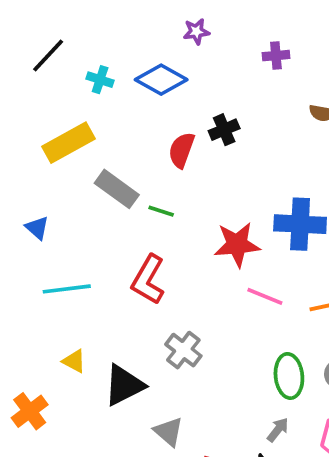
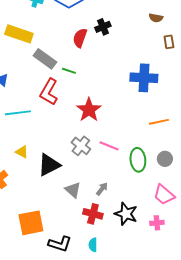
yellow rectangle: (69, 143) -> (19, 34), turned 48
red star: (237, 244) -> (89, 110), moved, turned -30
red L-shape: (148, 280) -> (49, 92), moved
pink line: (265, 296) -> (109, 146), moved
gray arrow: (278, 430) -> (102, 189), moved

